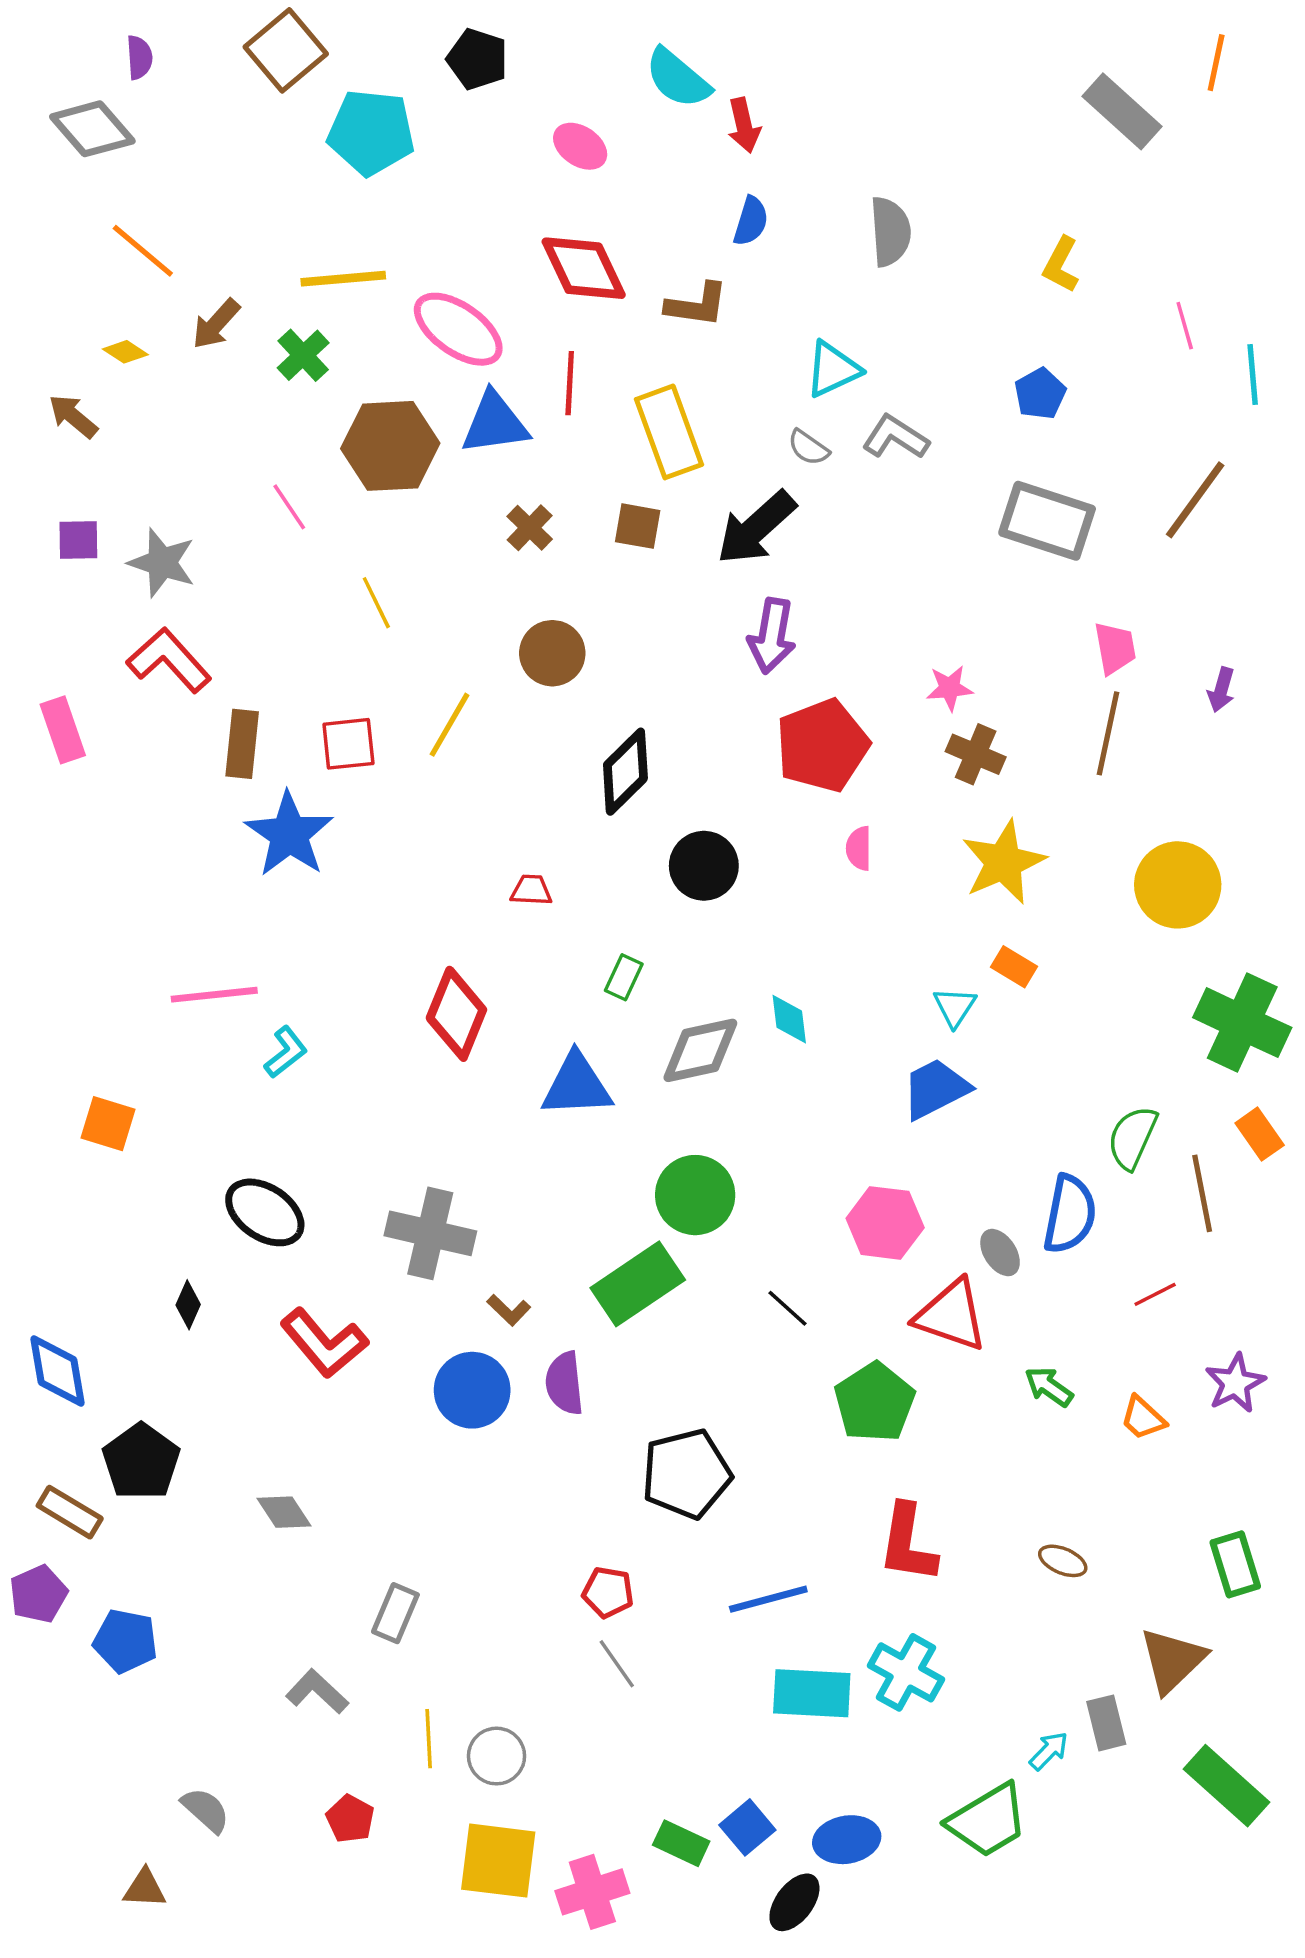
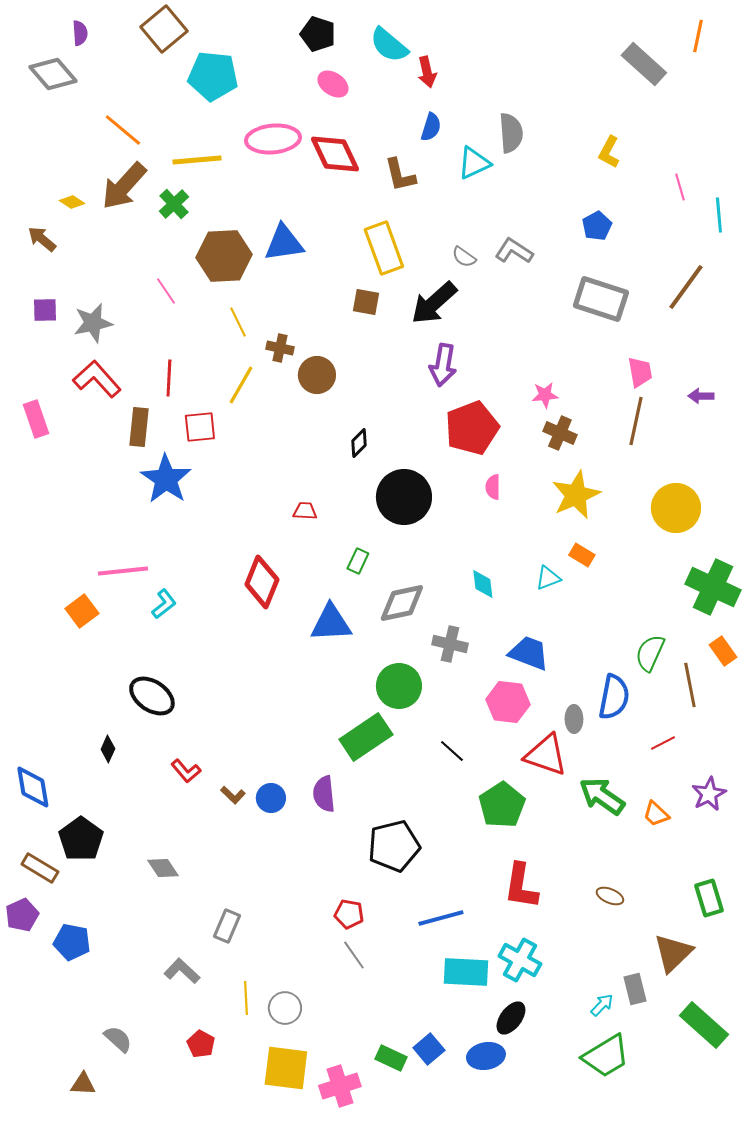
black pentagon: (477, 59) -> (318, 34), moved
orange line: (143, 251) -> (123, 130), moved
brown L-shape: (697, 305) -> (400, 175), turned 69
brown arrow: (216, 324) -> (124, 186), size x1.6
pink ellipse: (458, 329) -> (273, 139), moved, turned -40
cyan triangle: (833, 369) -> (474, 163), moved
red line: (570, 383) -> (169, 378), moved
brown cross: (530, 528) -> (280, 348), moved, turned -32
gray star: (162, 563) -> (93, 323), turned -30
yellow line: (376, 603) -> (238, 322), moved
purple arrow: (1221, 690) -> (701, 396), turned 75
yellow line: (449, 725) -> (241, 385), moved
black diamond: (625, 772) -> (359, 443), size x0.6
black circle: (704, 866) -> (404, 497), size x1.4
cyan triangle: (955, 1007) -> (548, 578), turned 36
cyan diamond: (789, 1019) -> (483, 584), moved
blue trapezoid: (936, 1089) -> (529, 653), moved, turned 48
orange square: (108, 1124) -> (82, 611), moved, turned 36
gray cross: (430, 1233) -> (450, 644), moved, size x0.7
gray ellipse: (1000, 1253) -> (574, 719), turned 32
brown L-shape: (509, 1310) -> (233, 795), moved
red L-shape: (324, 1343) -> (186, 771), size x0.6
green arrow: (1049, 1387) -> (602, 796), size x1.6
blue circle: (472, 1390) -> (271, 798), size x0.7
green trapezoid: (988, 1820) -> (606, 1056), moved
black ellipse: (794, 1902) -> (511, 1018), moved

